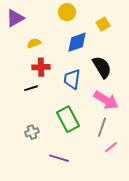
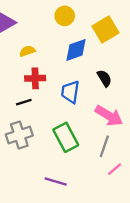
yellow square: (103, 24) -> (106, 29), size x1.6
black semicircle: (102, 67) -> (104, 78), size x0.7
gray cross: (32, 132) -> (19, 135), moved, size x1.6

